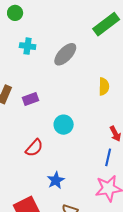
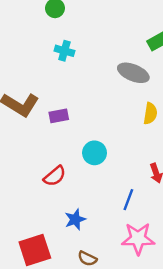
gray ellipse: (65, 54) -> (133, 73), moved, turned 60
blue line: (108, 157) -> (128, 200), moved

